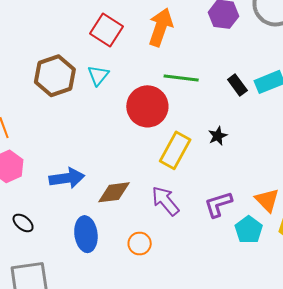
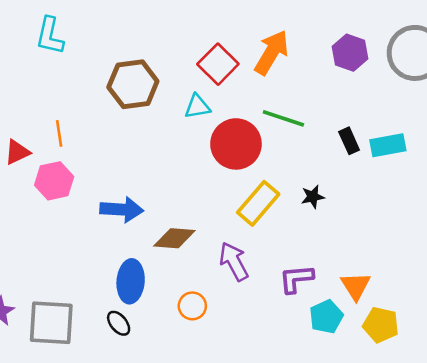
red square: (107, 30) -> (218, 64), moved
cyan triangle: (98, 75) -> (197, 107), moved, turned 30
black ellipse: (23, 223) -> (119, 323), moved

